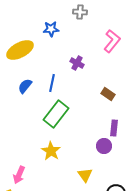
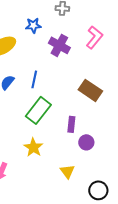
purple cross: (77, 63) -> (59, 45), moved, size x1.5
brown rectangle: (108, 94) -> (90, 90), size x1.6
purple rectangle: (114, 128) -> (71, 124), moved

